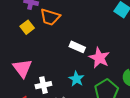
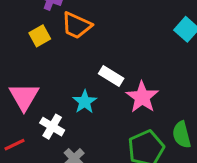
cyan star: (76, 79) -> (85, 102), moved
white cross: (43, 85) -> (52, 127), turned 35

